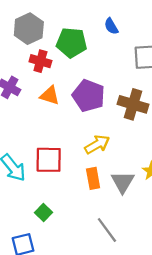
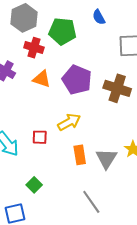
yellow arrow: (97, 144) -> (69, 122), moved
red square: (49, 160) -> (40, 137), size x0.6

